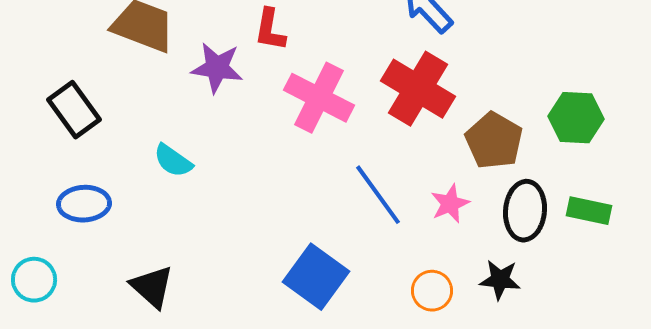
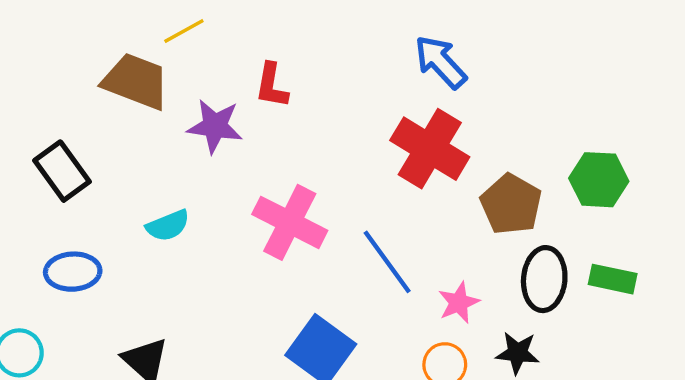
pink cross: (319, 98) -> (290, 222), moved
cyan semicircle: (173, 161) -> (168, 226), turned -57
pink star: (450, 204) -> (459, 303), moved

